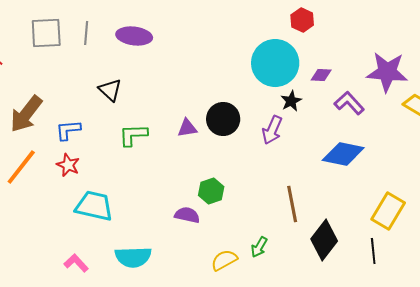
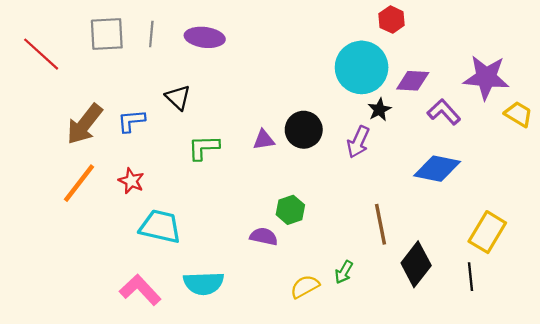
purple diamond: (321, 75) -> (413, 81), size x1.4
blue L-shape: (68, 130) -> (131, 121), moved
pink L-shape: (76, 263) -> (140, 290), size x1.5

